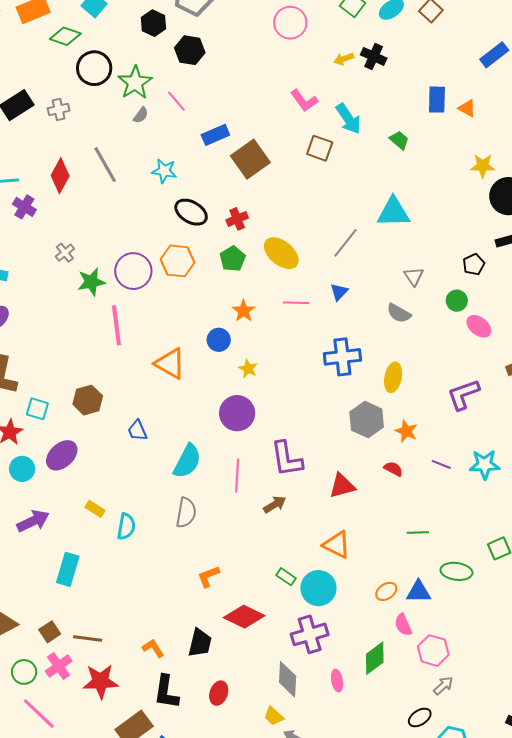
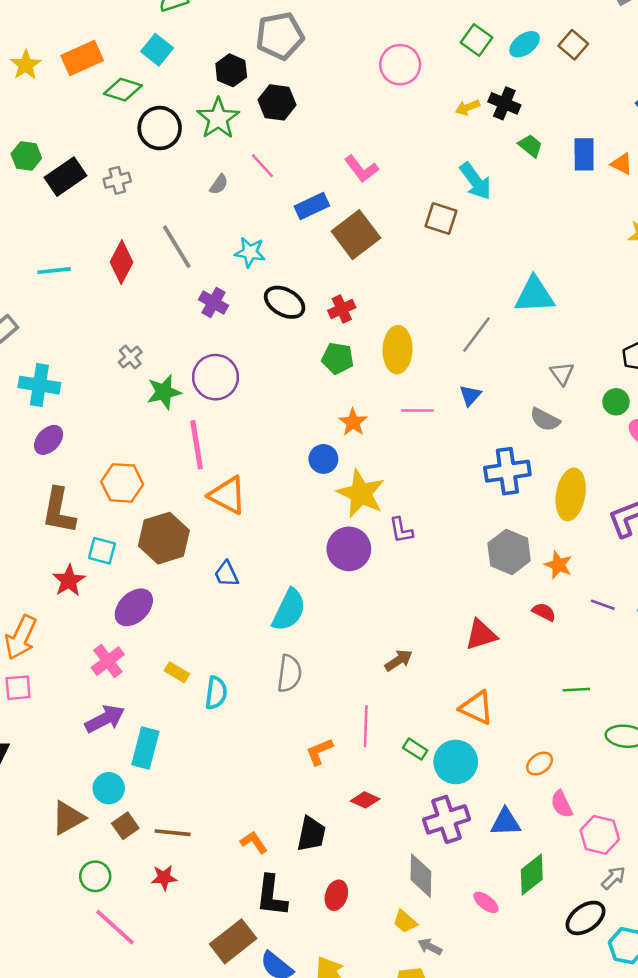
green star: (135, 83) -> (218, 118), moved
pink L-shape: (304, 101) -> (361, 169), moved
green trapezoid: (399, 140) -> (530, 146), moved
purple cross: (24, 207) -> (213, 303), moved
yellow ellipse: (281, 253) -> (398, 350), turned 54
green pentagon: (233, 259) -> (338, 358), turned -30
orange hexagon: (178, 261) -> (122, 483), moved
blue cross: (342, 357) -> (507, 471), moved
orange triangle: (170, 363) -> (228, 495), moved
yellow star: (248, 369) -> (361, 493), size x2.0
yellow ellipse: (393, 377) -> (571, 494), moved, size x1.4
brown hexagon: (88, 400) -> (164, 538), size x1.4
purple L-shape: (287, 459) -> (401, 530), moved, size x0.6
cyan circle: (22, 469) -> (109, 788), moved
pink line: (237, 476) -> (366, 726), moved
purple arrow: (33, 521) -> (105, 719), moved
blue triangle: (419, 592) -> (506, 822), moved
red diamond: (244, 617) -> (365, 800), size x0.6
green diamond: (375, 658) -> (532, 875), moved
pink cross: (59, 666) -> (108, 661), moved
red star: (101, 681) -> (164, 878), moved, size x0.6
pink ellipse: (337, 681) -> (486, 902), moved, turned -40
black ellipse: (420, 717) -> (586, 918), size x1.4

